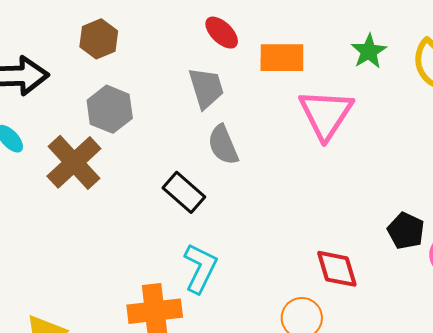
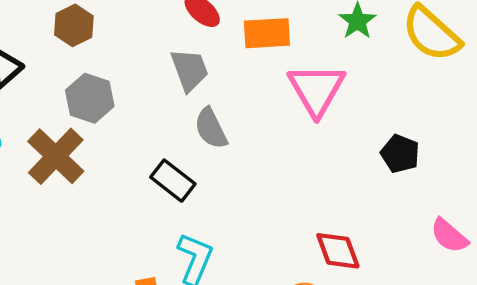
black pentagon: (406, 231) -> (400, 154), moved

